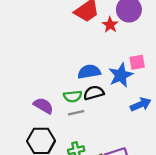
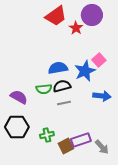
pink square: (137, 62) -> (99, 60), turned -32
blue arrow: (141, 105) -> (102, 96), turned 30
gray line: (76, 113) -> (64, 103), moved

